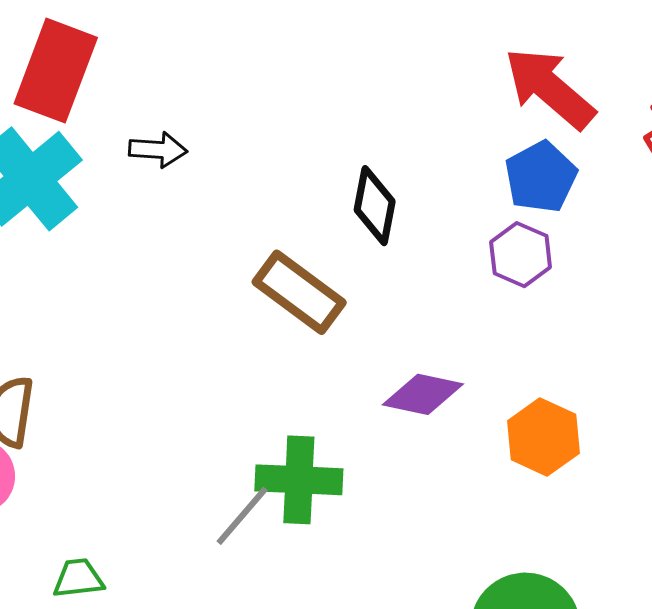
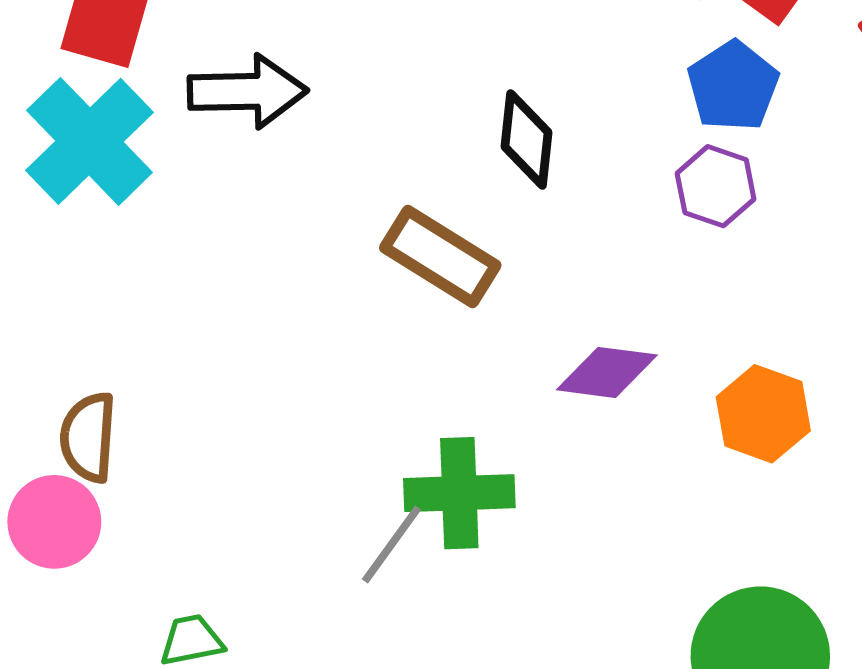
black arrow: (158, 150) -> (247, 91), size x1.6

